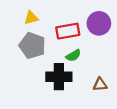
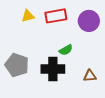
red rectangle: (68, 31) -> (56, 16), moved
gray pentagon: (32, 46) -> (17, 65), moved

